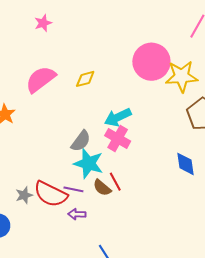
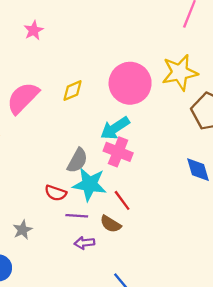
pink star: (43, 23) -> (34, 30), moved
pink circle: (151, 62) -> (130, 83), moved
brown semicircle: (102, 188) -> (111, 224), moved
red semicircle: (51, 194) -> (56, 193), moved, size x0.6

